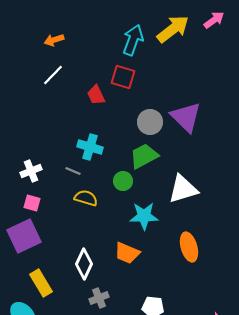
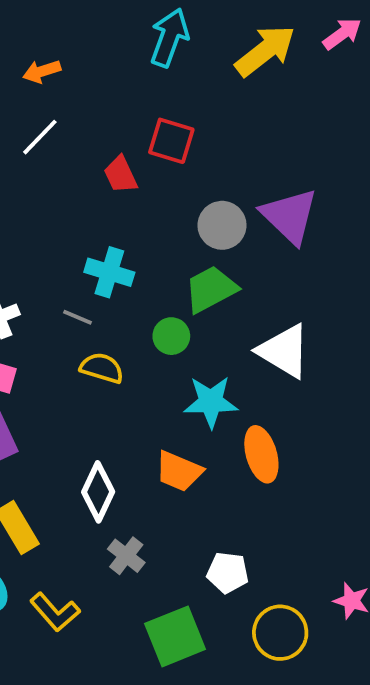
cyan arrow: (133, 40) -> (169, 38), moved
white triangle: (183, 189) -> (284, 351), turned 48
orange ellipse: (189, 247) -> (261, 454), moved
gray cross: (99, 298) -> (126, 556), turned -30

